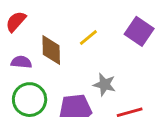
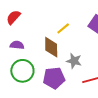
brown diamond: (51, 50) -> (51, 47), moved

